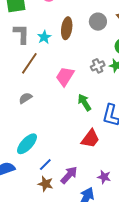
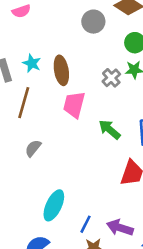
brown ellipse: (67, 28) -> (61, 70), moved
purple arrow: (69, 175) -> (120, 228), turned -96

